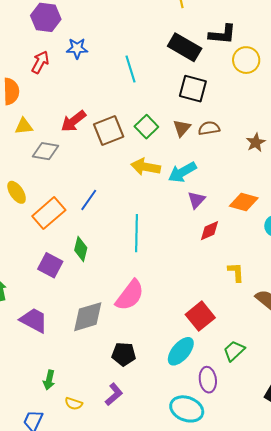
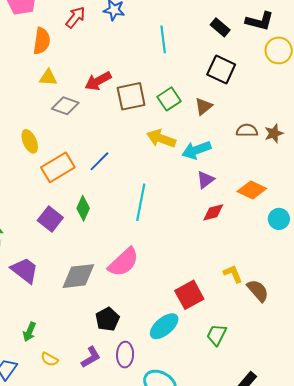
black rectangle: (185, 47) -> (220, 27), size x0.6
brown semicircle: (209, 128) -> (247, 130), moved
yellow L-shape: (236, 272) -> (233, 274), moved, turned -30
green trapezoid: (234, 351) -> (217, 335), turned -30
black pentagon: (124, 354) -> (107, 319), turned 30
purple ellipse: (208, 380) -> (125, 355), moved

